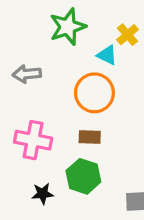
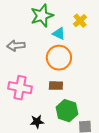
cyan triangle: (107, 55) -> (59, 34), moved
green hexagon: (83, 176) -> (67, 111), moved
black star: (43, 194) -> (37, 122), moved

